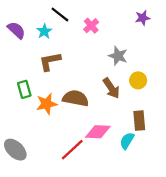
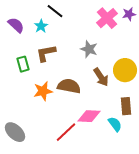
pink cross: (91, 26) -> (107, 18), moved, size x1.5
gray star: (118, 56) -> (89, 49), moved
yellow circle: (138, 80) -> (125, 70), size x1.5
green rectangle: (24, 89) -> (23, 64), moved
cyan semicircle: (127, 141) -> (115, 124), turned 112

